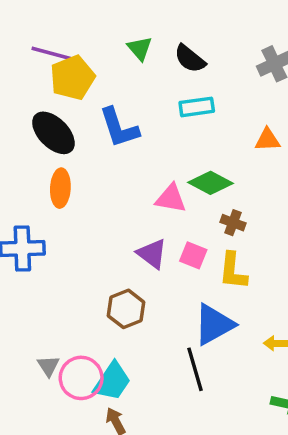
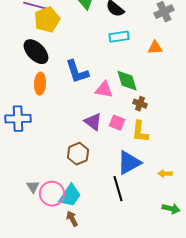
blue L-shape: (119, 128) -> (77, 72), moved
orange triangle: (267, 140) -> (155, 48), moved
green diamond: (211, 183) -> (127, 81), turned 45

